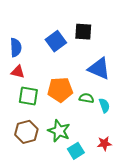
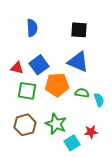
blue square: (56, 41) -> (39, 65), moved
blue semicircle: (16, 47) -> (32, 28), moved
blue triangle: (99, 69) -> (78, 62), moved
red star: (104, 143) -> (91, 132), moved

